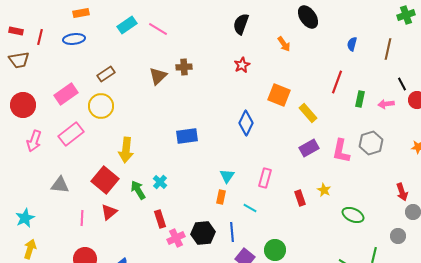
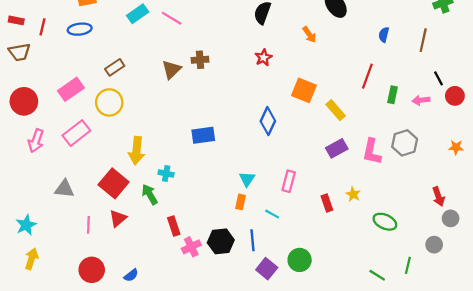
cyan cross: (160, 182) -> (166, 174), moved, turned -32

